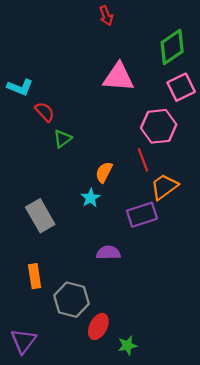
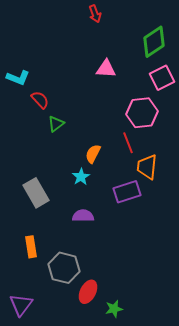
pink triangle: (118, 77) -> (106, 69), size x0.7
orange trapezoid: (164, 187) -> (147, 167), turned -48
purple semicircle: (108, 253) -> (83, 216), moved

